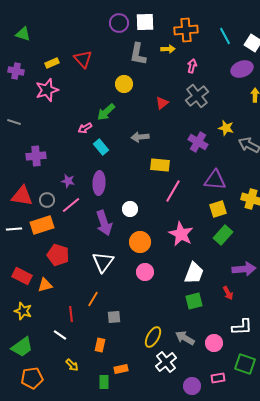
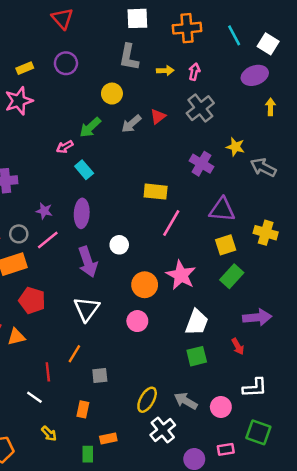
purple circle: (119, 23) -> (66, 63), moved
yellow arrow: (168, 49) -> (165, 71), moved
red triangle: (83, 59) -> (62, 18), moved
gray arrow: (140, 137) -> (131, 124), moved, turned -36
orange circle: (140, 242) -> (145, 285), moved

